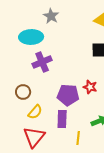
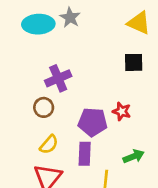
cyan ellipse: (31, 37) -> (38, 24), moved
brown circle: (23, 92) -> (44, 107), moved

